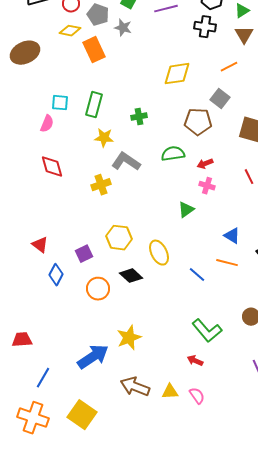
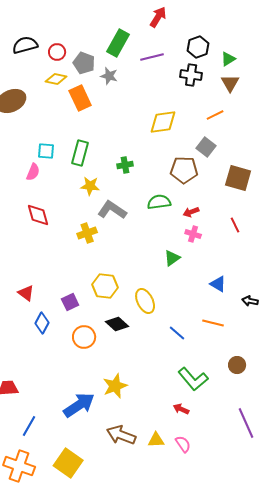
orange line: (227, 263) -> (213, 323), moved
blue line: (197, 275) -> (177, 333), moved

